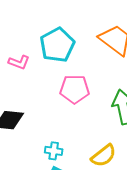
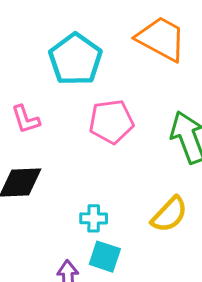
pink L-shape: (19, 62) -> (26, 119), moved, turned 60

